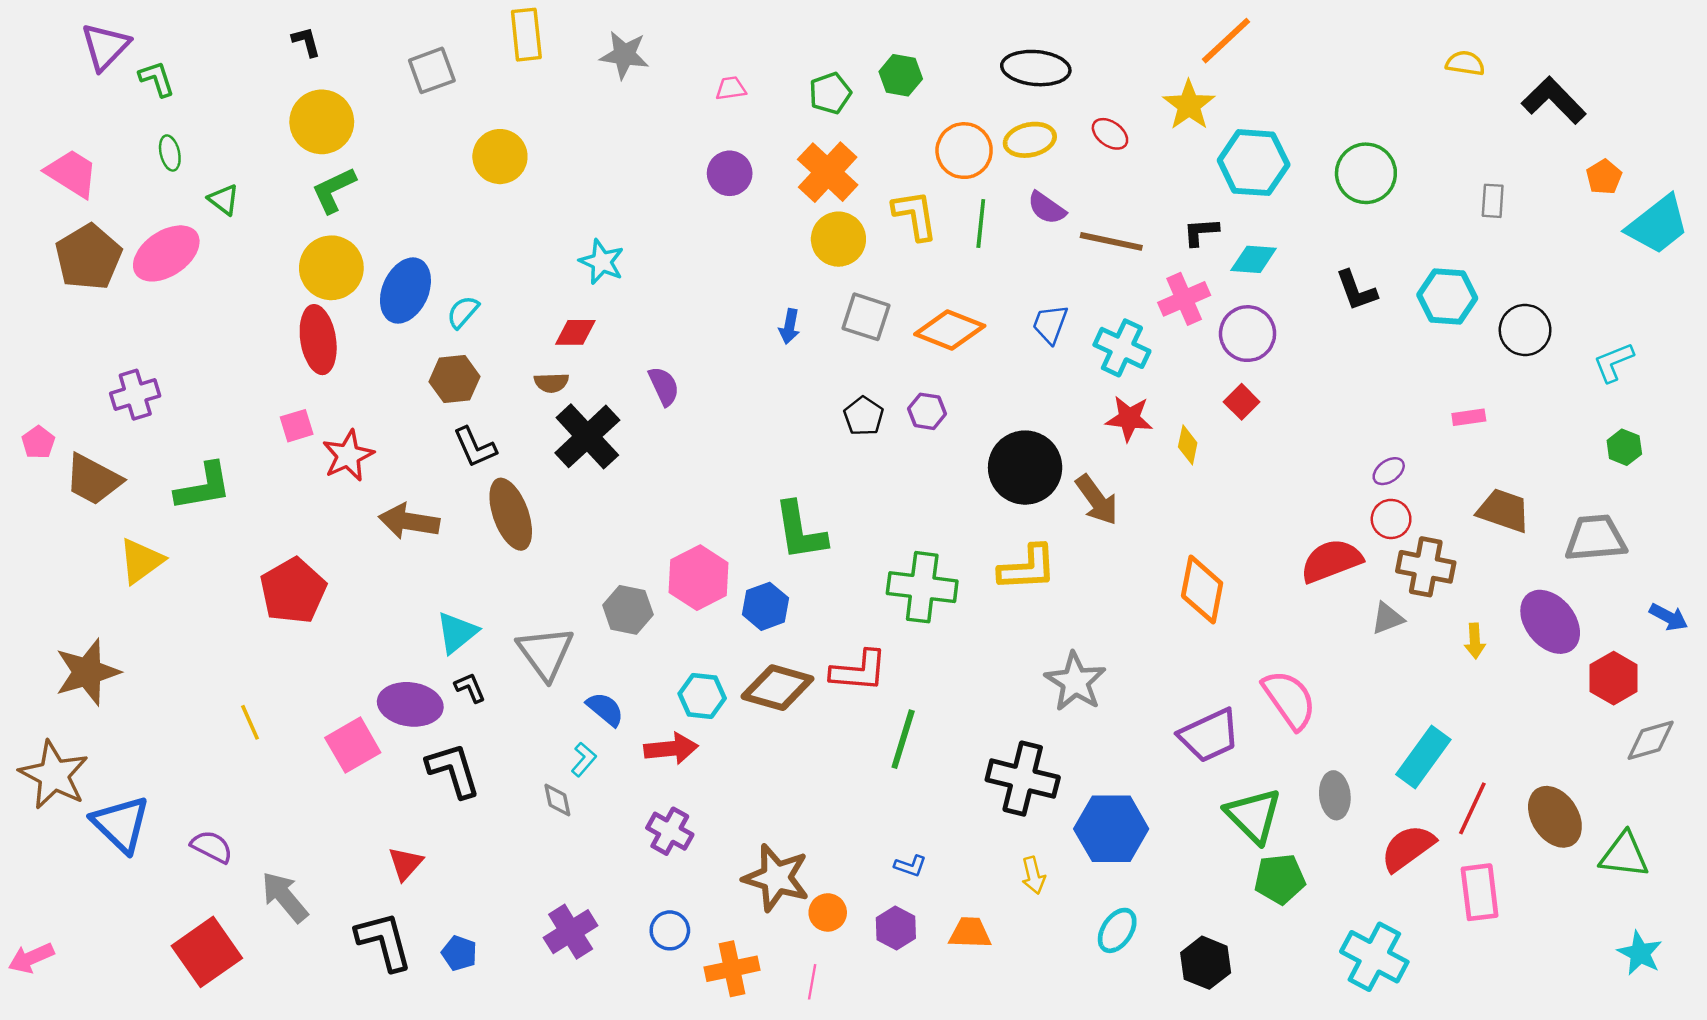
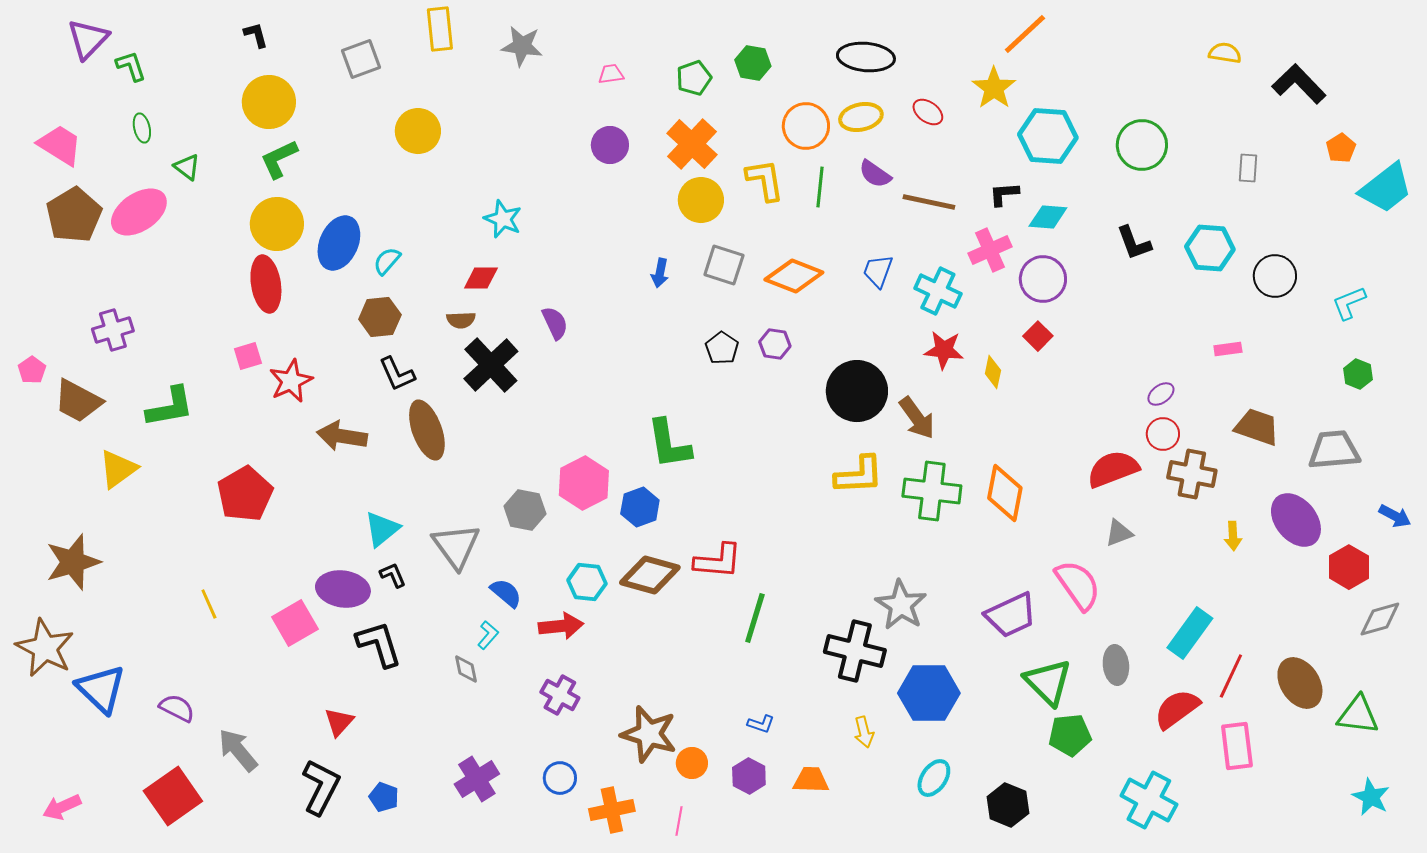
green cross: (922, 587) -> (932, 491), moved
gray triangle: (1387, 618) -> (1119, 533), moved
gray star: (1075, 682) -> (901, 605), moved
black L-shape: (384, 941) -> (321, 787), turned 42
pink arrow: (31, 958) -> (62, 807), moved

